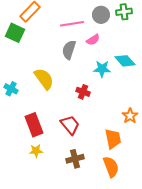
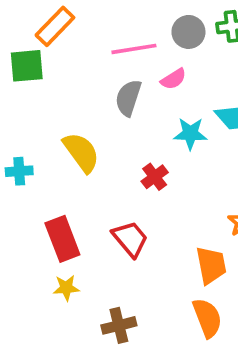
green square: (15, 33) -> (27, 66), turned -30
cyan cross: (11, 89) -> (19, 171), turned -32
red cross: (83, 92) -> (155, 177), turned 32
brown cross: (75, 159) -> (119, 325), moved

